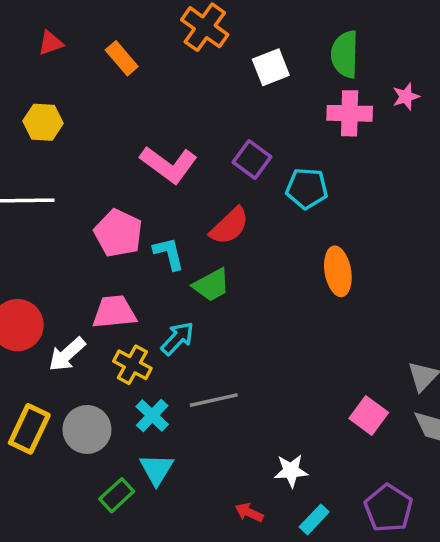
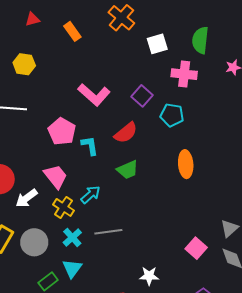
pink cross: (350, 113) -> (184, 74), moved
green trapezoid: (212, 285) -> (128, 170), moved
pink trapezoid: (114, 312) -> (56, 176), turned 52

